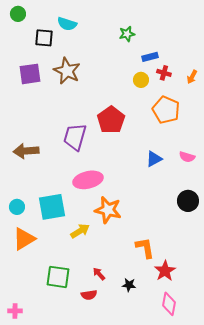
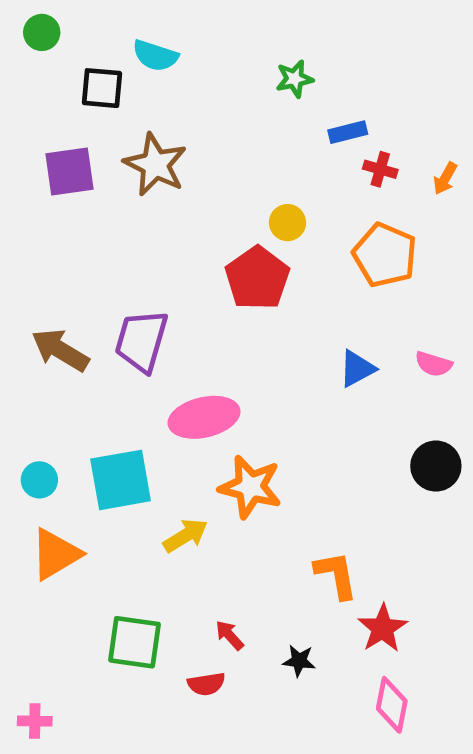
yellow circle: (141, 80) -> (287, 223), moved
purple trapezoid: (75, 137) -> (141, 341), moved
brown arrow: (26, 151) -> (60, 350), turned 35

